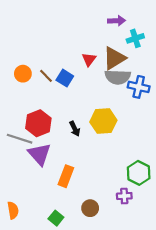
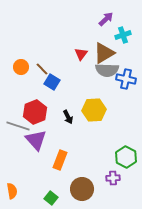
purple arrow: (117, 21) -> (106, 19), turned -42
blue square: (65, 78) -> (52, 82), moved
brown circle: (90, 208) -> (82, 189), size x1.5

